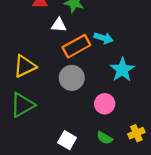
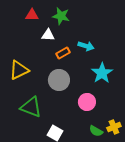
orange rectangle: (76, 46) -> (63, 53), size x0.6
green triangle: (22, 105) -> (31, 107), moved, turned 50
green semicircle: (105, 138) -> (96, 131), moved

